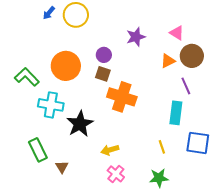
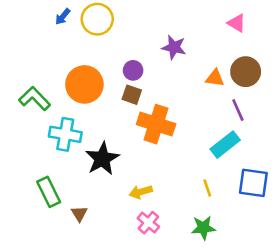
pink triangle: (177, 33) -> (237, 23), moved
purple star: (136, 37) -> (174, 47), turned 30
orange triangle: (168, 61) -> (215, 78), turned 35
cyan rectangle: (176, 113) -> (225, 145), turned 45

